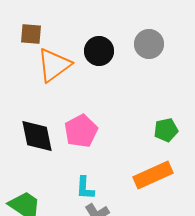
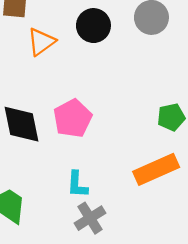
orange triangle: (54, 65) -> (41, 42), size x0.7

